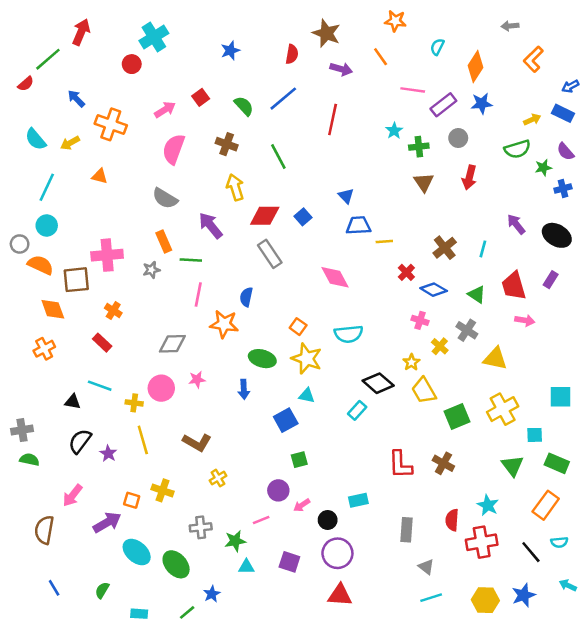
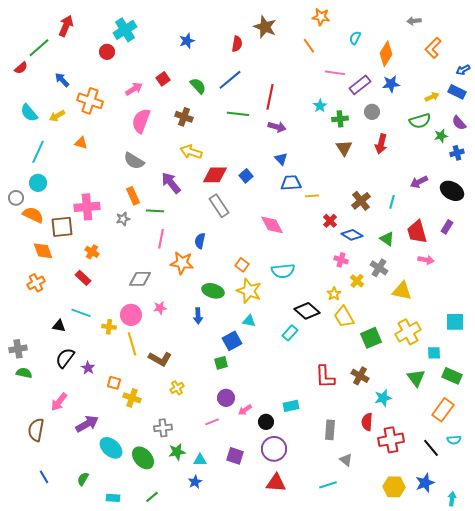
purple arrow: (341, 69) -> (277, 127), moved
green line: (278, 156) -> (238, 114), moved, turned -55
yellow arrow: (235, 187) -> (191, 152), turned -55
purple arrow: (516, 224) -> (419, 182), turned -78
yellow line: (143, 440) -> (132, 344), moved
green square: (299, 460) -> (221, 363), moved
orange square: (132, 500) -> (114, 383), moved
cyan star: (488, 505) -> (383, 398), moved, turned 30
green star: (235, 541) -> (177, 452), moved
cyan arrow: (568, 585) -> (452, 499), moved, turned 72
blue star: (212, 594) -> (195, 482), moved
cyan line: (431, 598) -> (328, 485), moved

